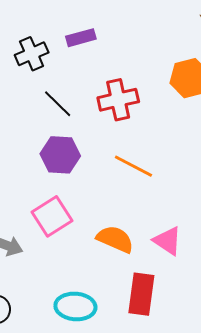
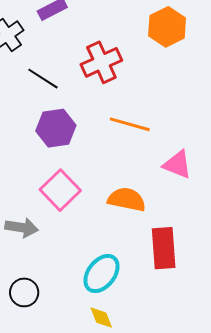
pink triangle: (168, 241) -> (177, 165), moved
cyan ellipse: (75, 306) -> (101, 274), turned -45

